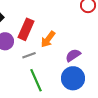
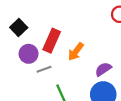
gray line: (29, 55) -> (44, 69), moved

